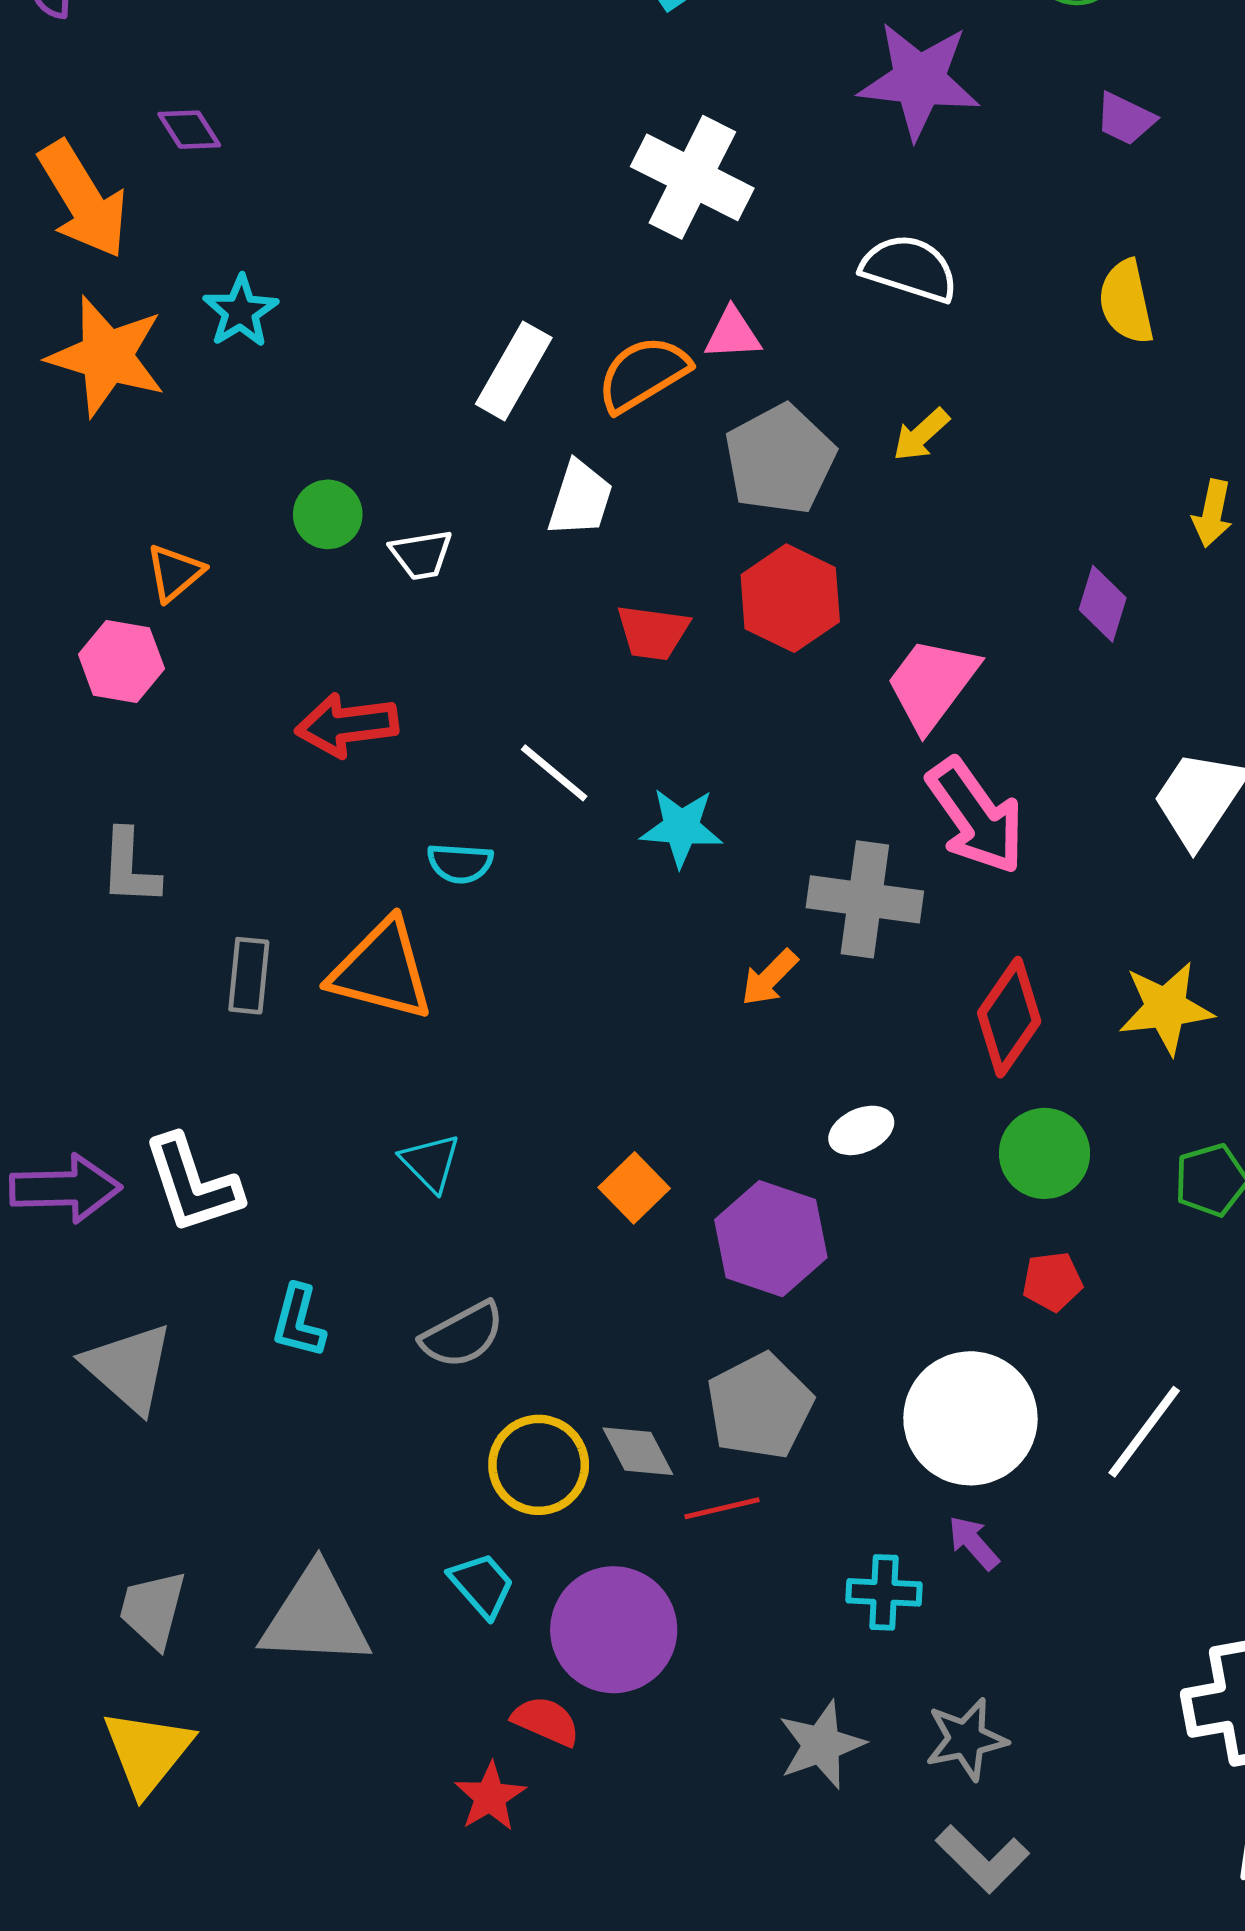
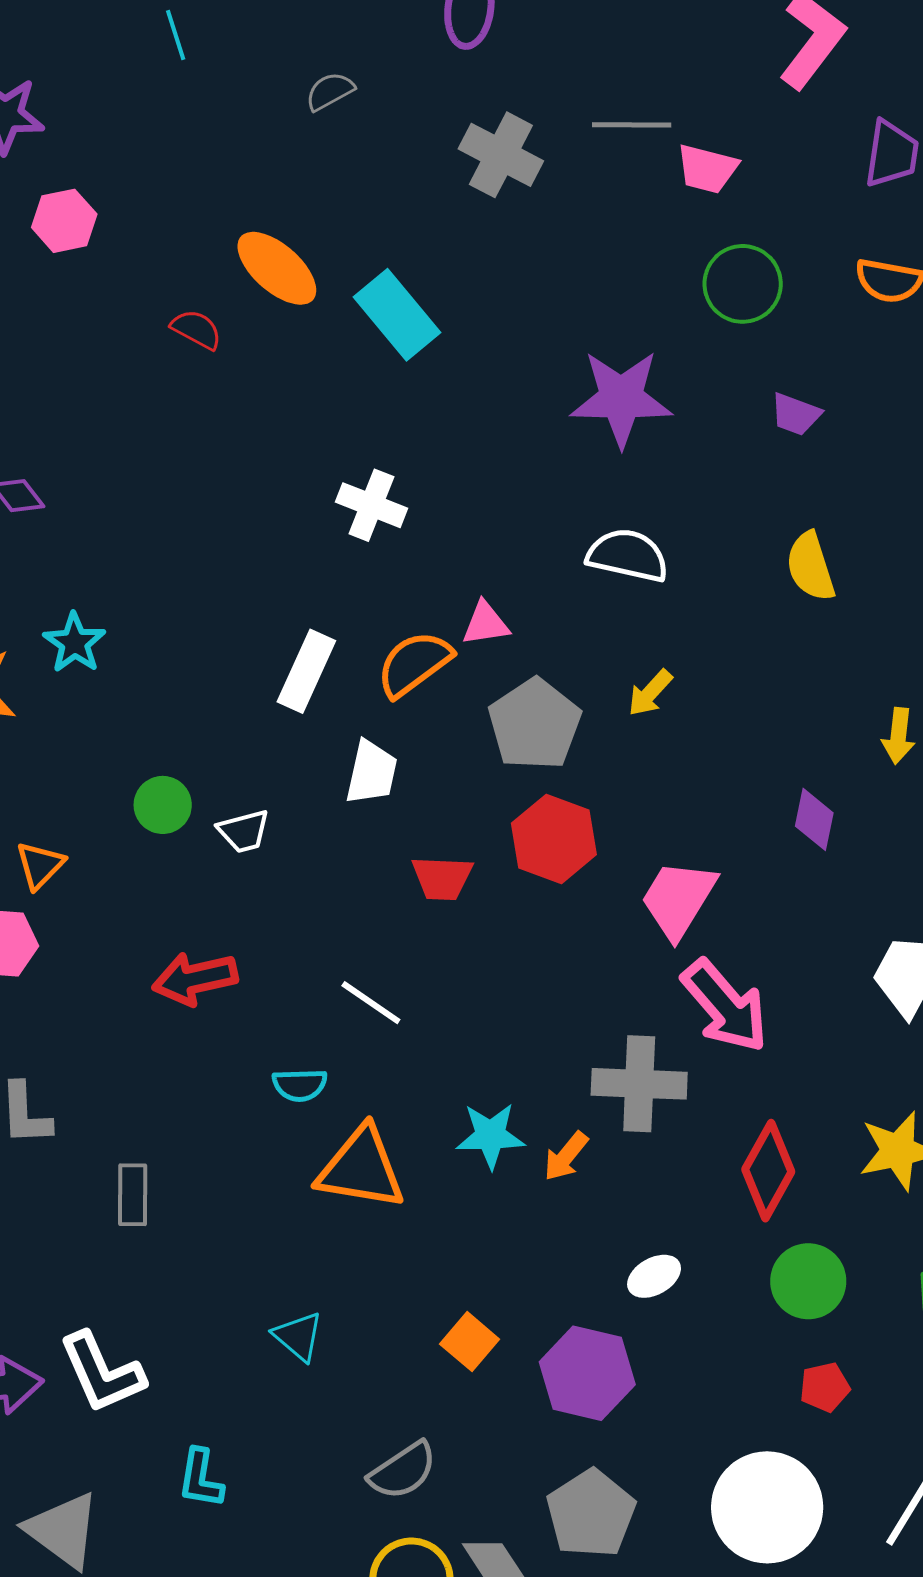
white cross: (692, 177) -> (371, 505), moved, size x0.7
cyan star: (681, 827) -> (491, 1136), moved
orange triangle: (382, 970) -> (361, 1168), moved
gray semicircle: (463, 1335) -> (403, 1471), moved

